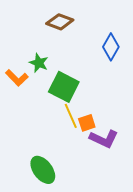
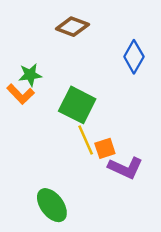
green star: (39, 63) -> (30, 75), moved, turned -30

